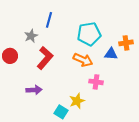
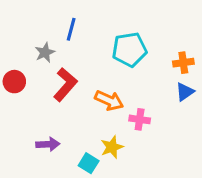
blue triangle: (111, 54) -> (185, 92), moved, turned -40
orange arrow: (83, 60) -> (109, 101), moved
purple arrow: (34, 90) -> (48, 144), moved

